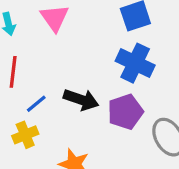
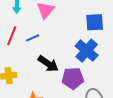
blue line: (36, 104) -> (33, 38), moved

